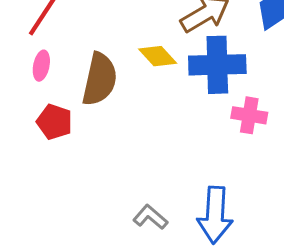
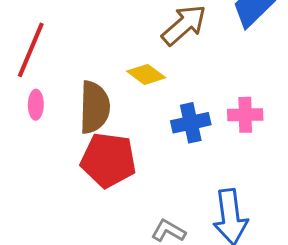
blue cross: (217, 65) -> (191, 123), moved, size x0.7
red pentagon: (54, 122) -> (108, 160), moved, size x1.6

